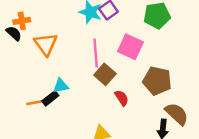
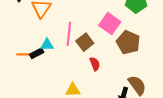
pink line: (96, 53) -> (69, 34), moved
brown pentagon: (157, 81) -> (128, 42), moved

